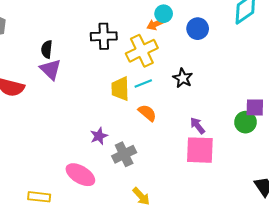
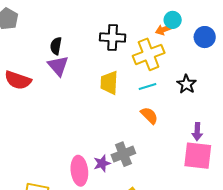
yellow trapezoid: (120, 89) -> (109, 83), moved
purple arrow: (197, 126) -> (197, 132), turned -144
purple star: (99, 136) -> (102, 163), moved
pink ellipse: (80, 175) -> (79, 171), turned 48

